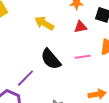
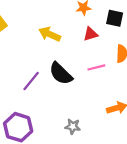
purple line: (25, 78) -> (31, 81), moved

